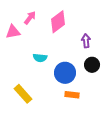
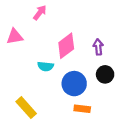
pink arrow: (30, 18) -> (40, 13), moved
pink diamond: (58, 22) -> (66, 46), moved

